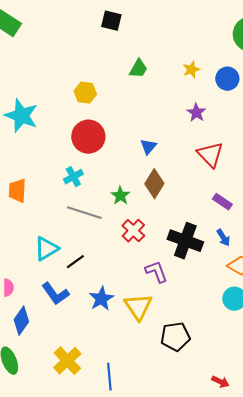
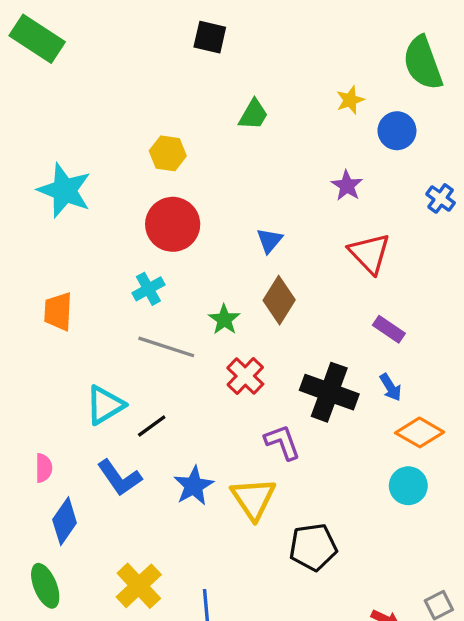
yellow star: (191, 70) -> (350, 100), moved

